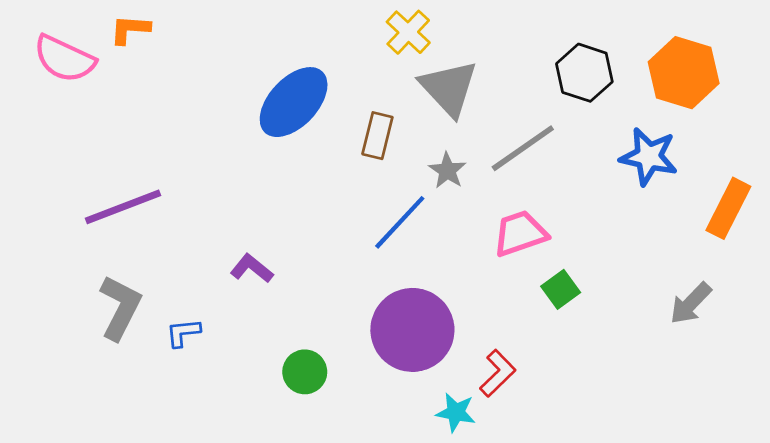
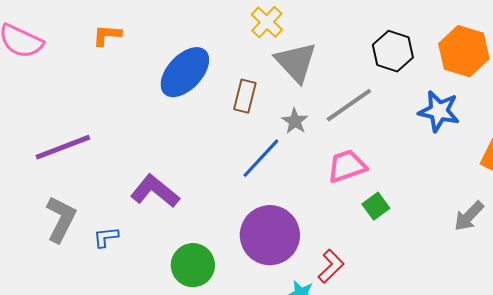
orange L-shape: (130, 29) -> (107, 35), moved
purple L-shape: (252, 268) -> (155, 191), size x1.6
green circle: (305, 372) -> (193, 265), size x1.4

